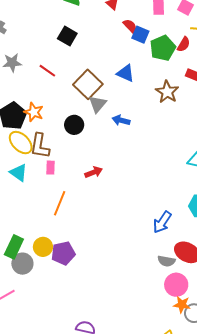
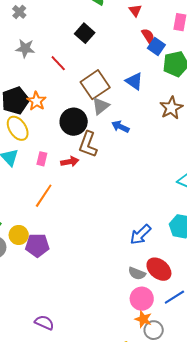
black circle: (74, 125) -> (74, 122), size x1.4
brown L-shape: (40, 146) -> (88, 144), moved
red arrow: (94, 172) -> (70, 162), moved

